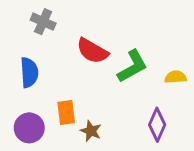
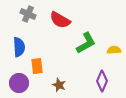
red semicircle: (92, 51) -> (60, 20), moved
orange rectangle: (66, 112) -> (37, 66), moved

